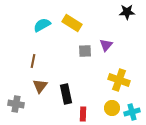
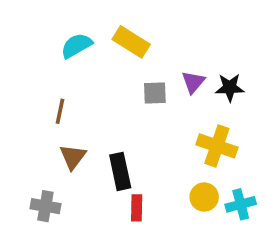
black star: (127, 12) -> (230, 88), moved
gray cross: (16, 104) -> (45, 206), moved
red rectangle: (83, 114) -> (137, 208), moved

